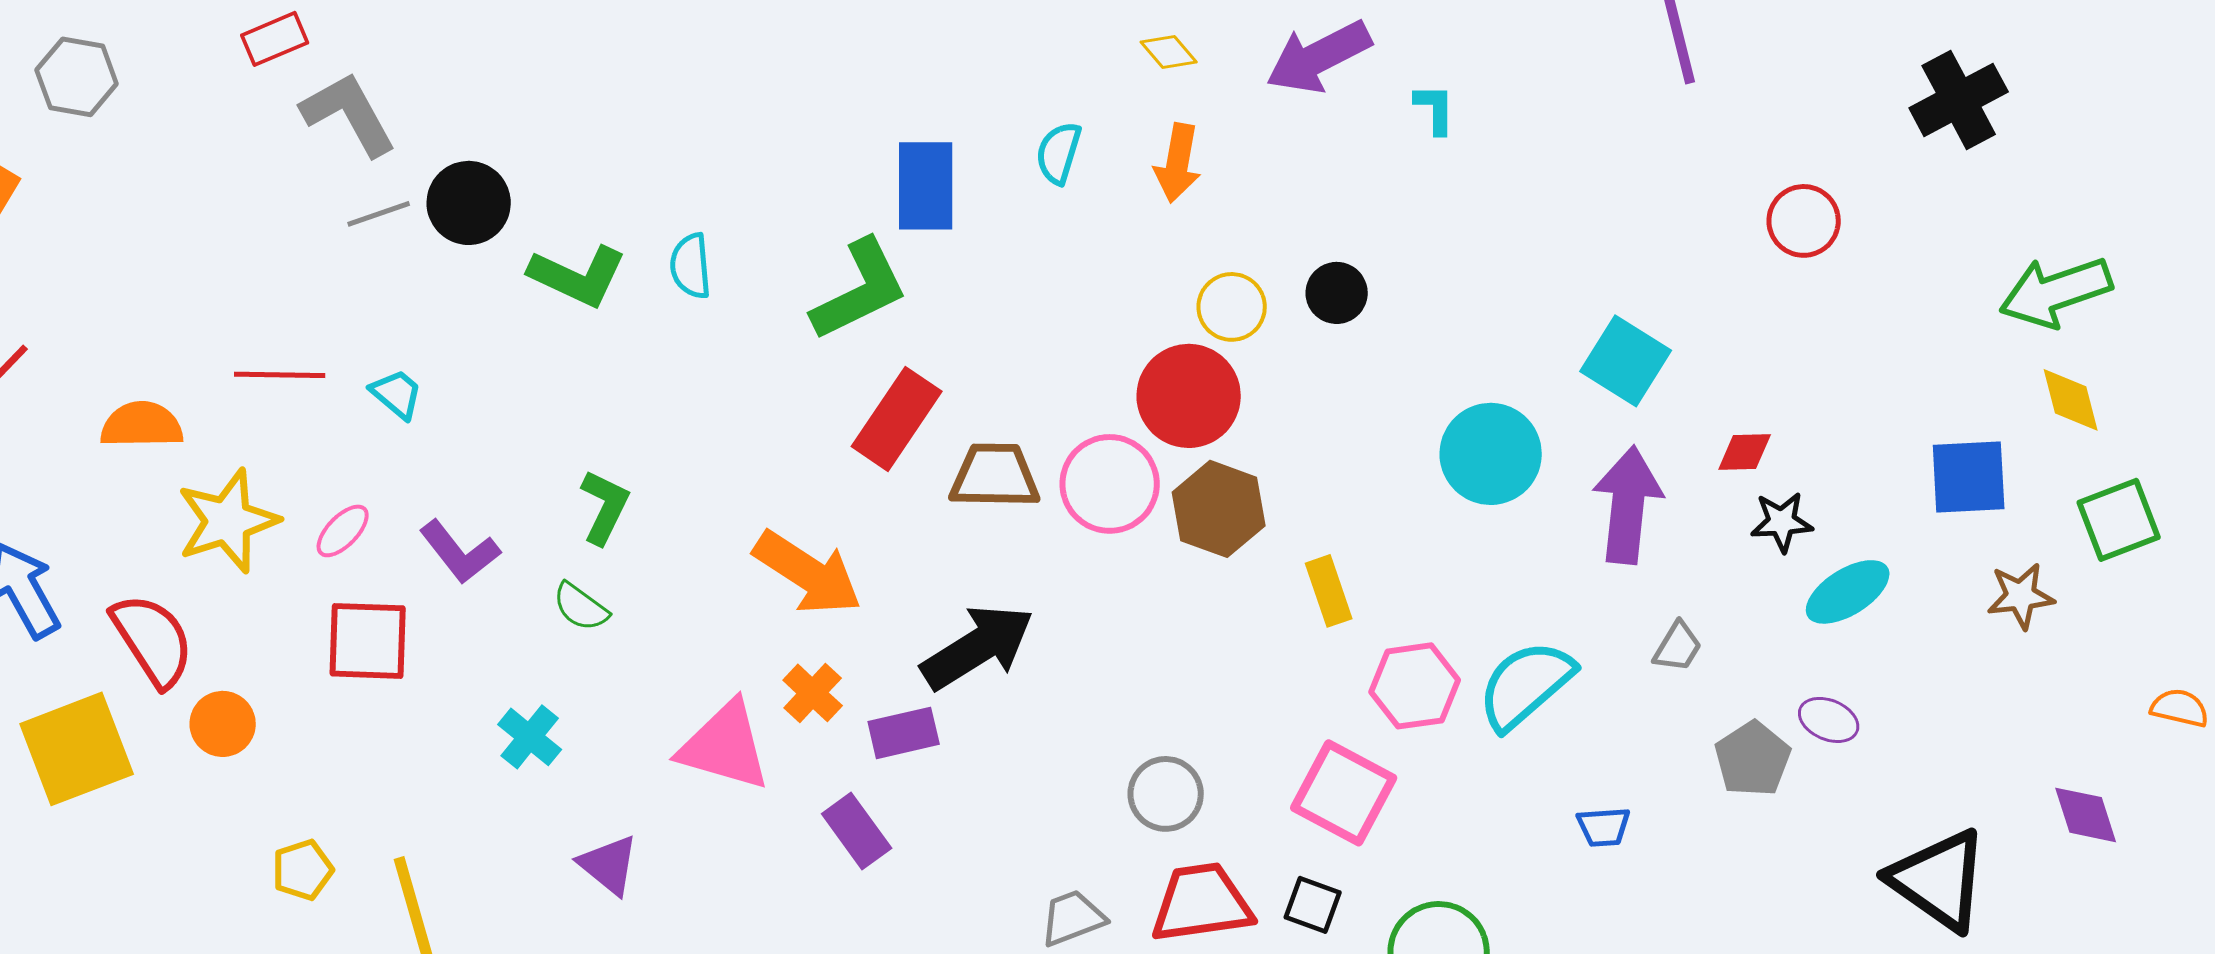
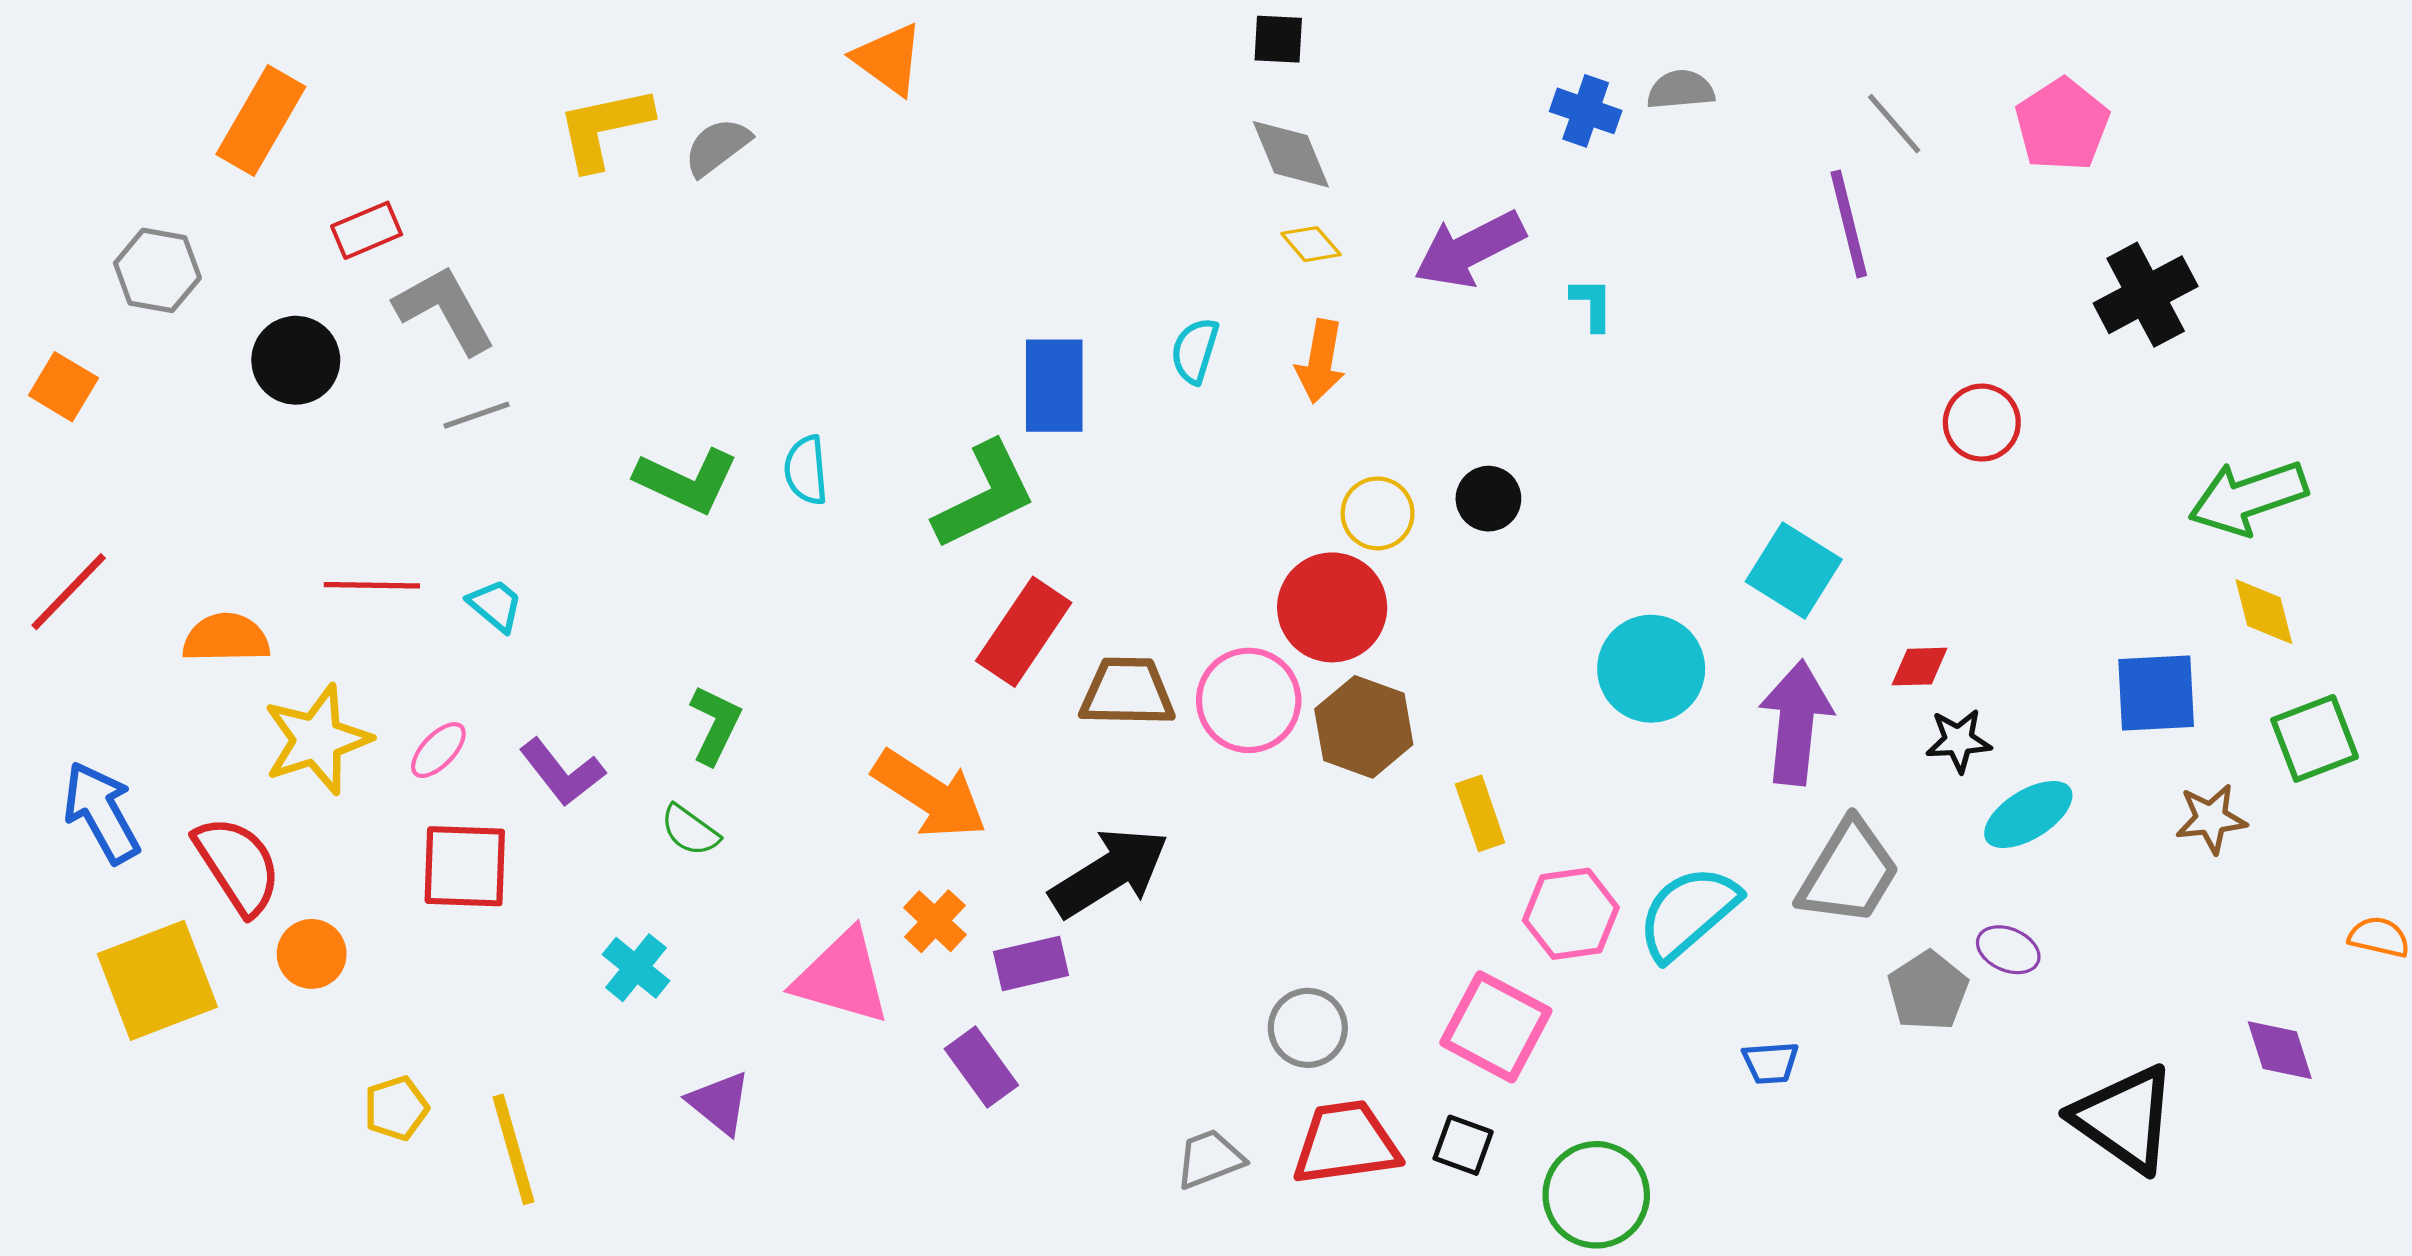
black circle: (469, 203) -> (296, 360), moved
gray trapezoid: (1678, 647) -> (1849, 873), size x2.0

